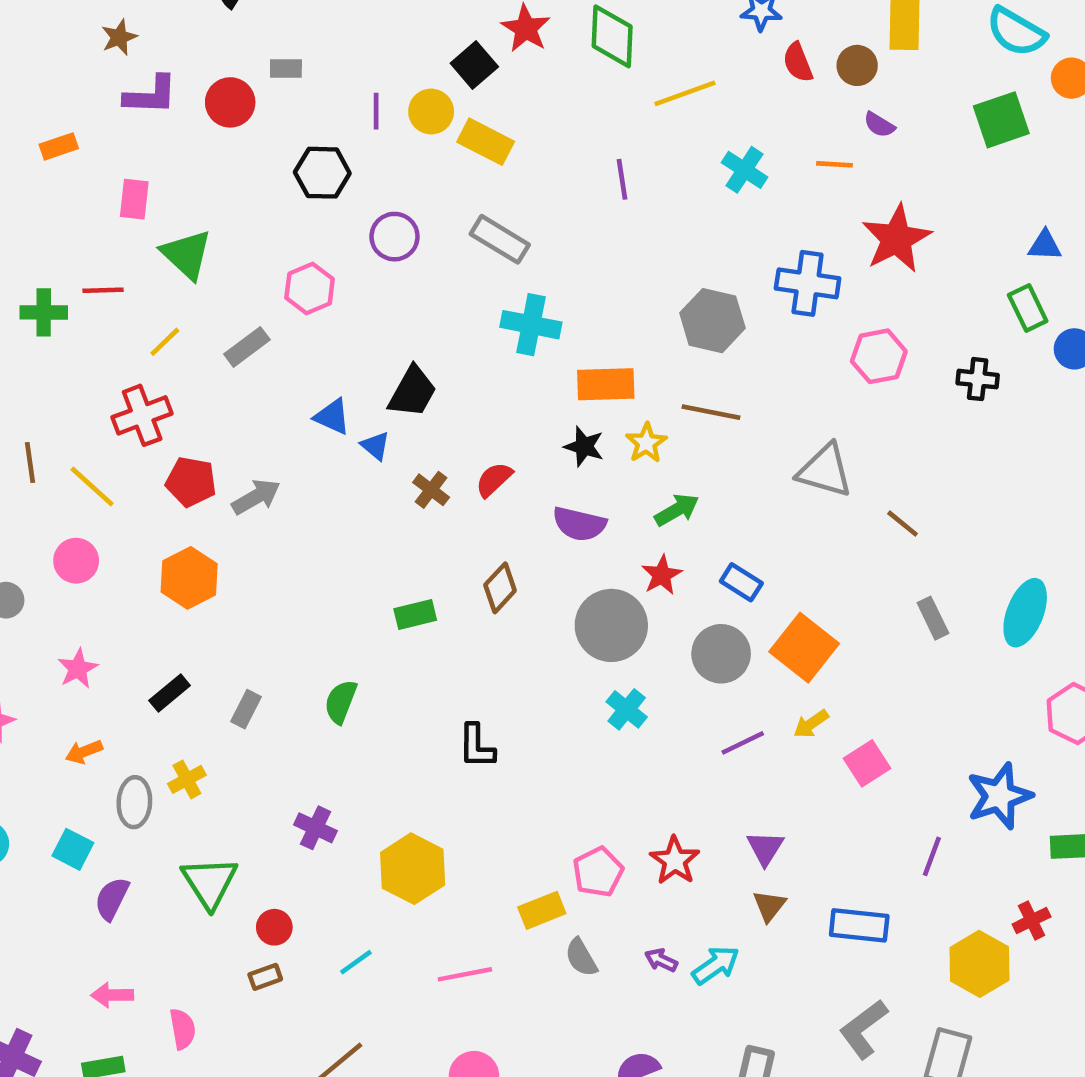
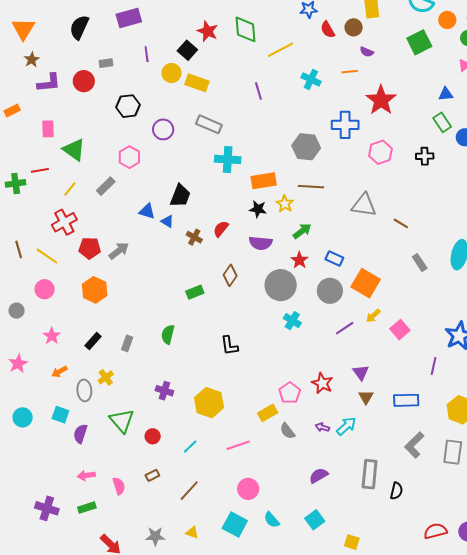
purple line: (376, 111) -> (147, 54), moved
brown rectangle: (265, 977) -> (152, 475), moved

